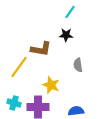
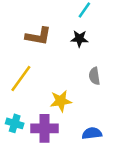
brown L-shape: (41, 49) -> (38, 36), moved
yellow star: (51, 85) -> (61, 101), turned -30

